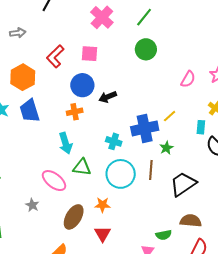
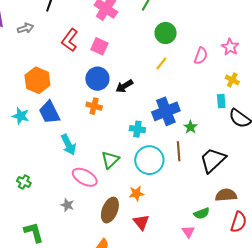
gray arrow: (18, 33) -> (25, 28), moved
green circle: (146, 49) -> (166, 33), moved
pink square: (89, 54) -> (99, 46), turned 30
red L-shape: (55, 56) -> (70, 40), moved
orange cross: (75, 112) -> (94, 106), turned 35
yellow line: (170, 116) -> (161, 64), moved
cyan arrow: (65, 143) -> (69, 145), moved
green triangle: (82, 167) -> (110, 160), turned -42

